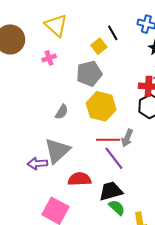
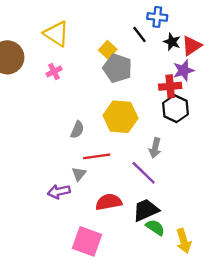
black line: (113, 33) -> (139, 34), moved
gray pentagon: (89, 74) -> (117, 68), moved, turned -30
red line: (108, 140) -> (97, 156), moved
gray triangle: (57, 151) -> (79, 174), size x0.5

